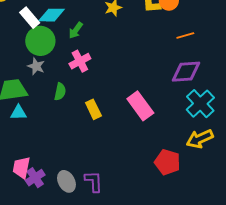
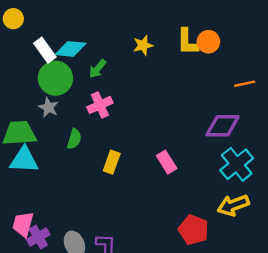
orange line: (185, 36) -> (245, 84), moved
pink rectangle: (140, 106) -> (167, 162), size x0.7
yellow rectangle: (93, 109) -> (112, 162), turned 42
cyan triangle: (18, 113) -> (24, 160), size x1.5

